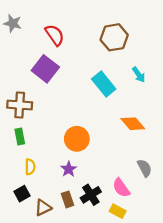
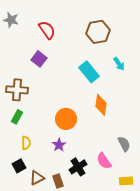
purple square: (45, 69) -> (39, 59), size x0.7
orange diamond: (133, 124) -> (101, 105), moved, turned 50
green rectangle: (20, 136) -> (17, 117), turned 40
brown rectangle: (68, 199) -> (58, 181), moved
yellow rectangle: (118, 211) -> (126, 181), moved, turned -32

